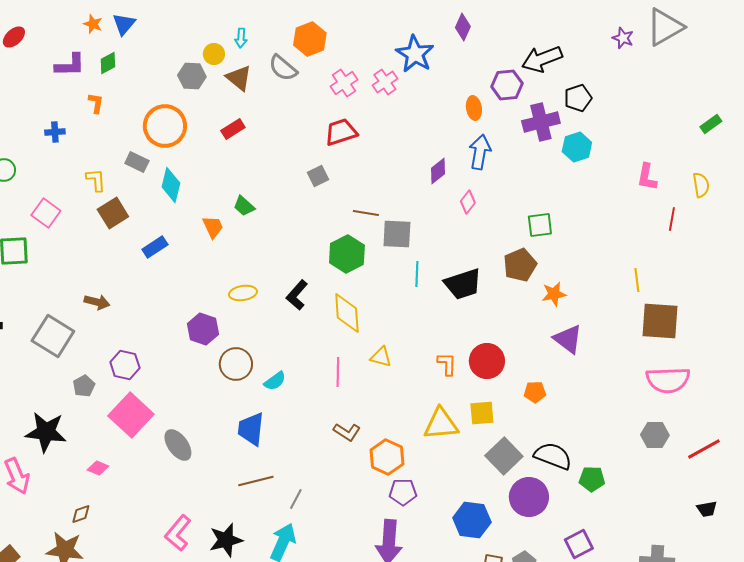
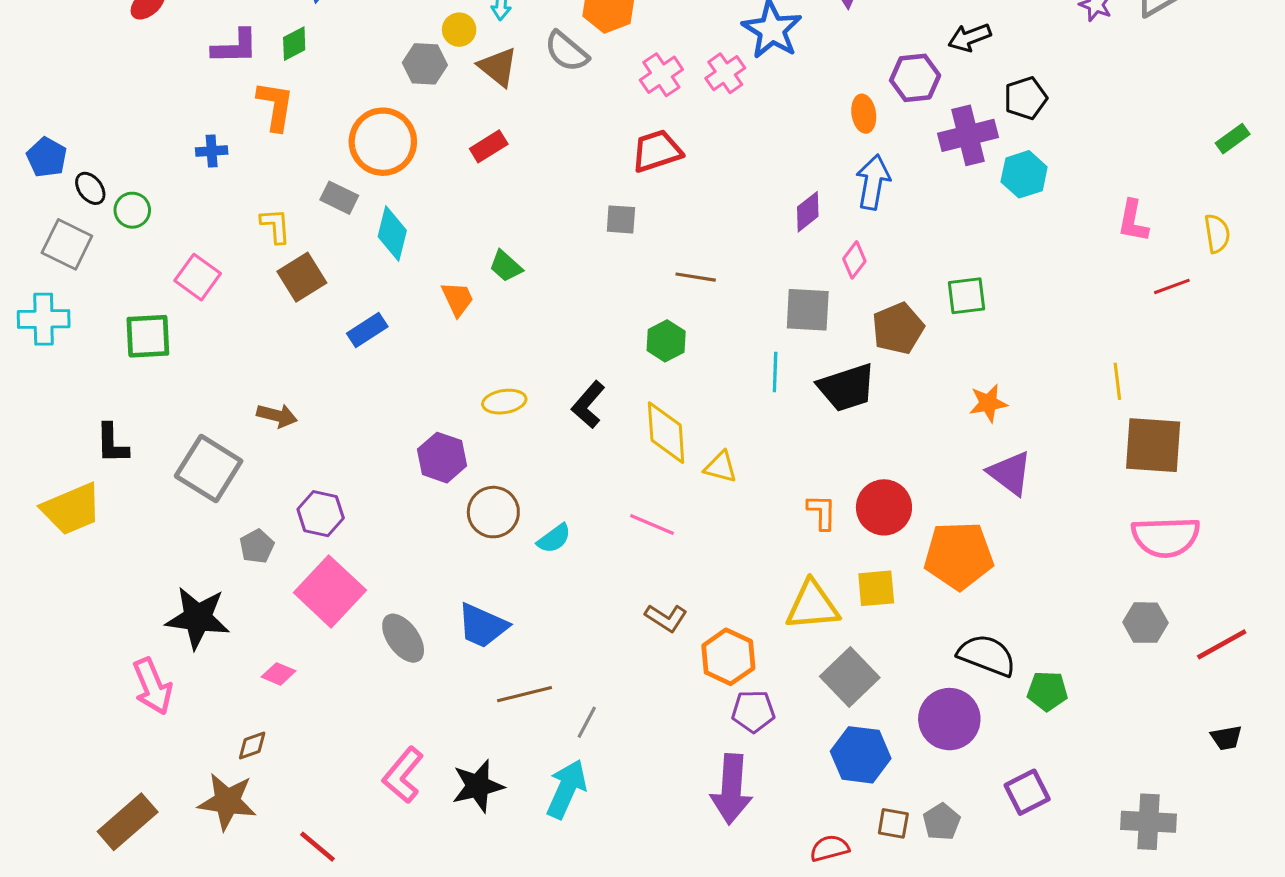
black arrow: (542, 59) -> (970, 37), size x0.7
orange L-shape: (96, 103) -> (275, 106), size x1.6
gray square: (318, 176) -> (621, 219), turned 30
red line: (672, 219) -> (1172, 286), turned 60
gray square: (397, 234) -> (808, 310), moved
green hexagon: (347, 254) -> (666, 341), size x0.7
brown pentagon: (520, 265) -> (898, 328), moved
yellow triangle: (381, 357) -> (721, 467), moved
pink line: (338, 372) -> (652, 525), turned -68
orange pentagon: (535, 392) -> (959, 556), size x2.0
blue trapezoid: (251, 429) -> (482, 626), moved, turned -72
gray square: (504, 456) -> (850, 677), moved

